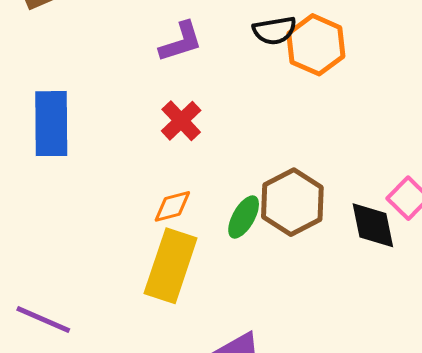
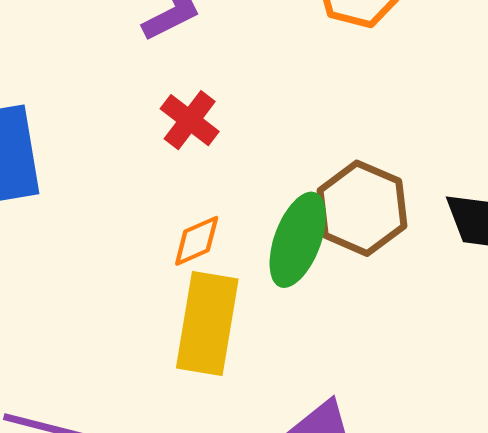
green ellipse: (244, 217) -> (298, 240), size x1.5

